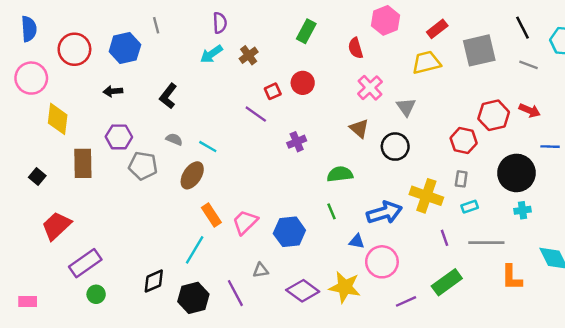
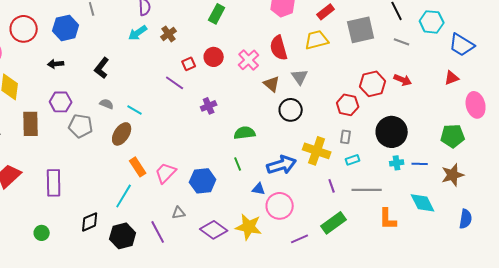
red semicircle: (356, 48) -> (279, 48), moved, size x1.4
pink cross: (370, 88) -> (249, 60), moved
brown triangle: (359, 129) -> (272, 84), moved
blue line: (550, 147) -> (420, 164), moved
purple rectangle: (85, 263) -> (54, 183), moved, turned -56

